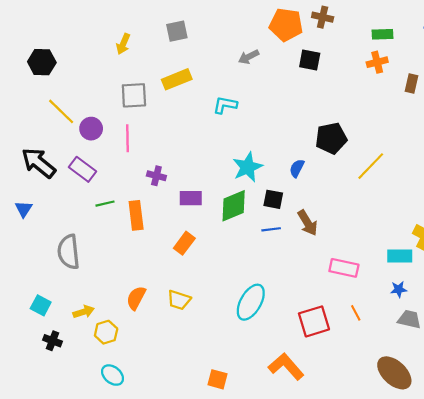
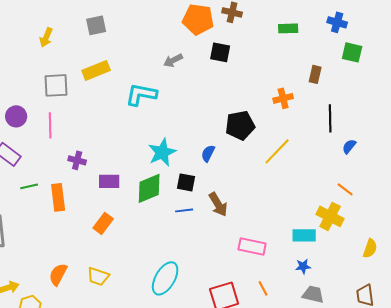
gray arrow: (249, 57) -> (173, 60), moved
orange cross: (377, 62) -> (283, 98), moved
cyan L-shape: (225, 105) -> (141, 94), size x1.4

